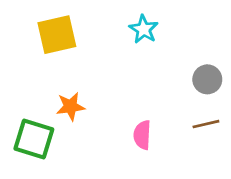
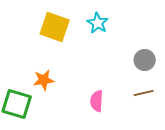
yellow square: (57, 35) -> (55, 27), moved, turned 32

